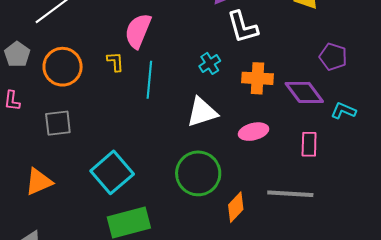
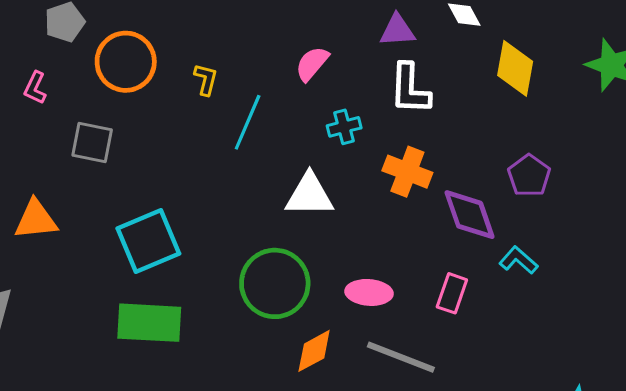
pink semicircle: (138, 31) -> (312, 64), moved, size x0.7
pink ellipse: (254, 132) -> (369, 292), moved

